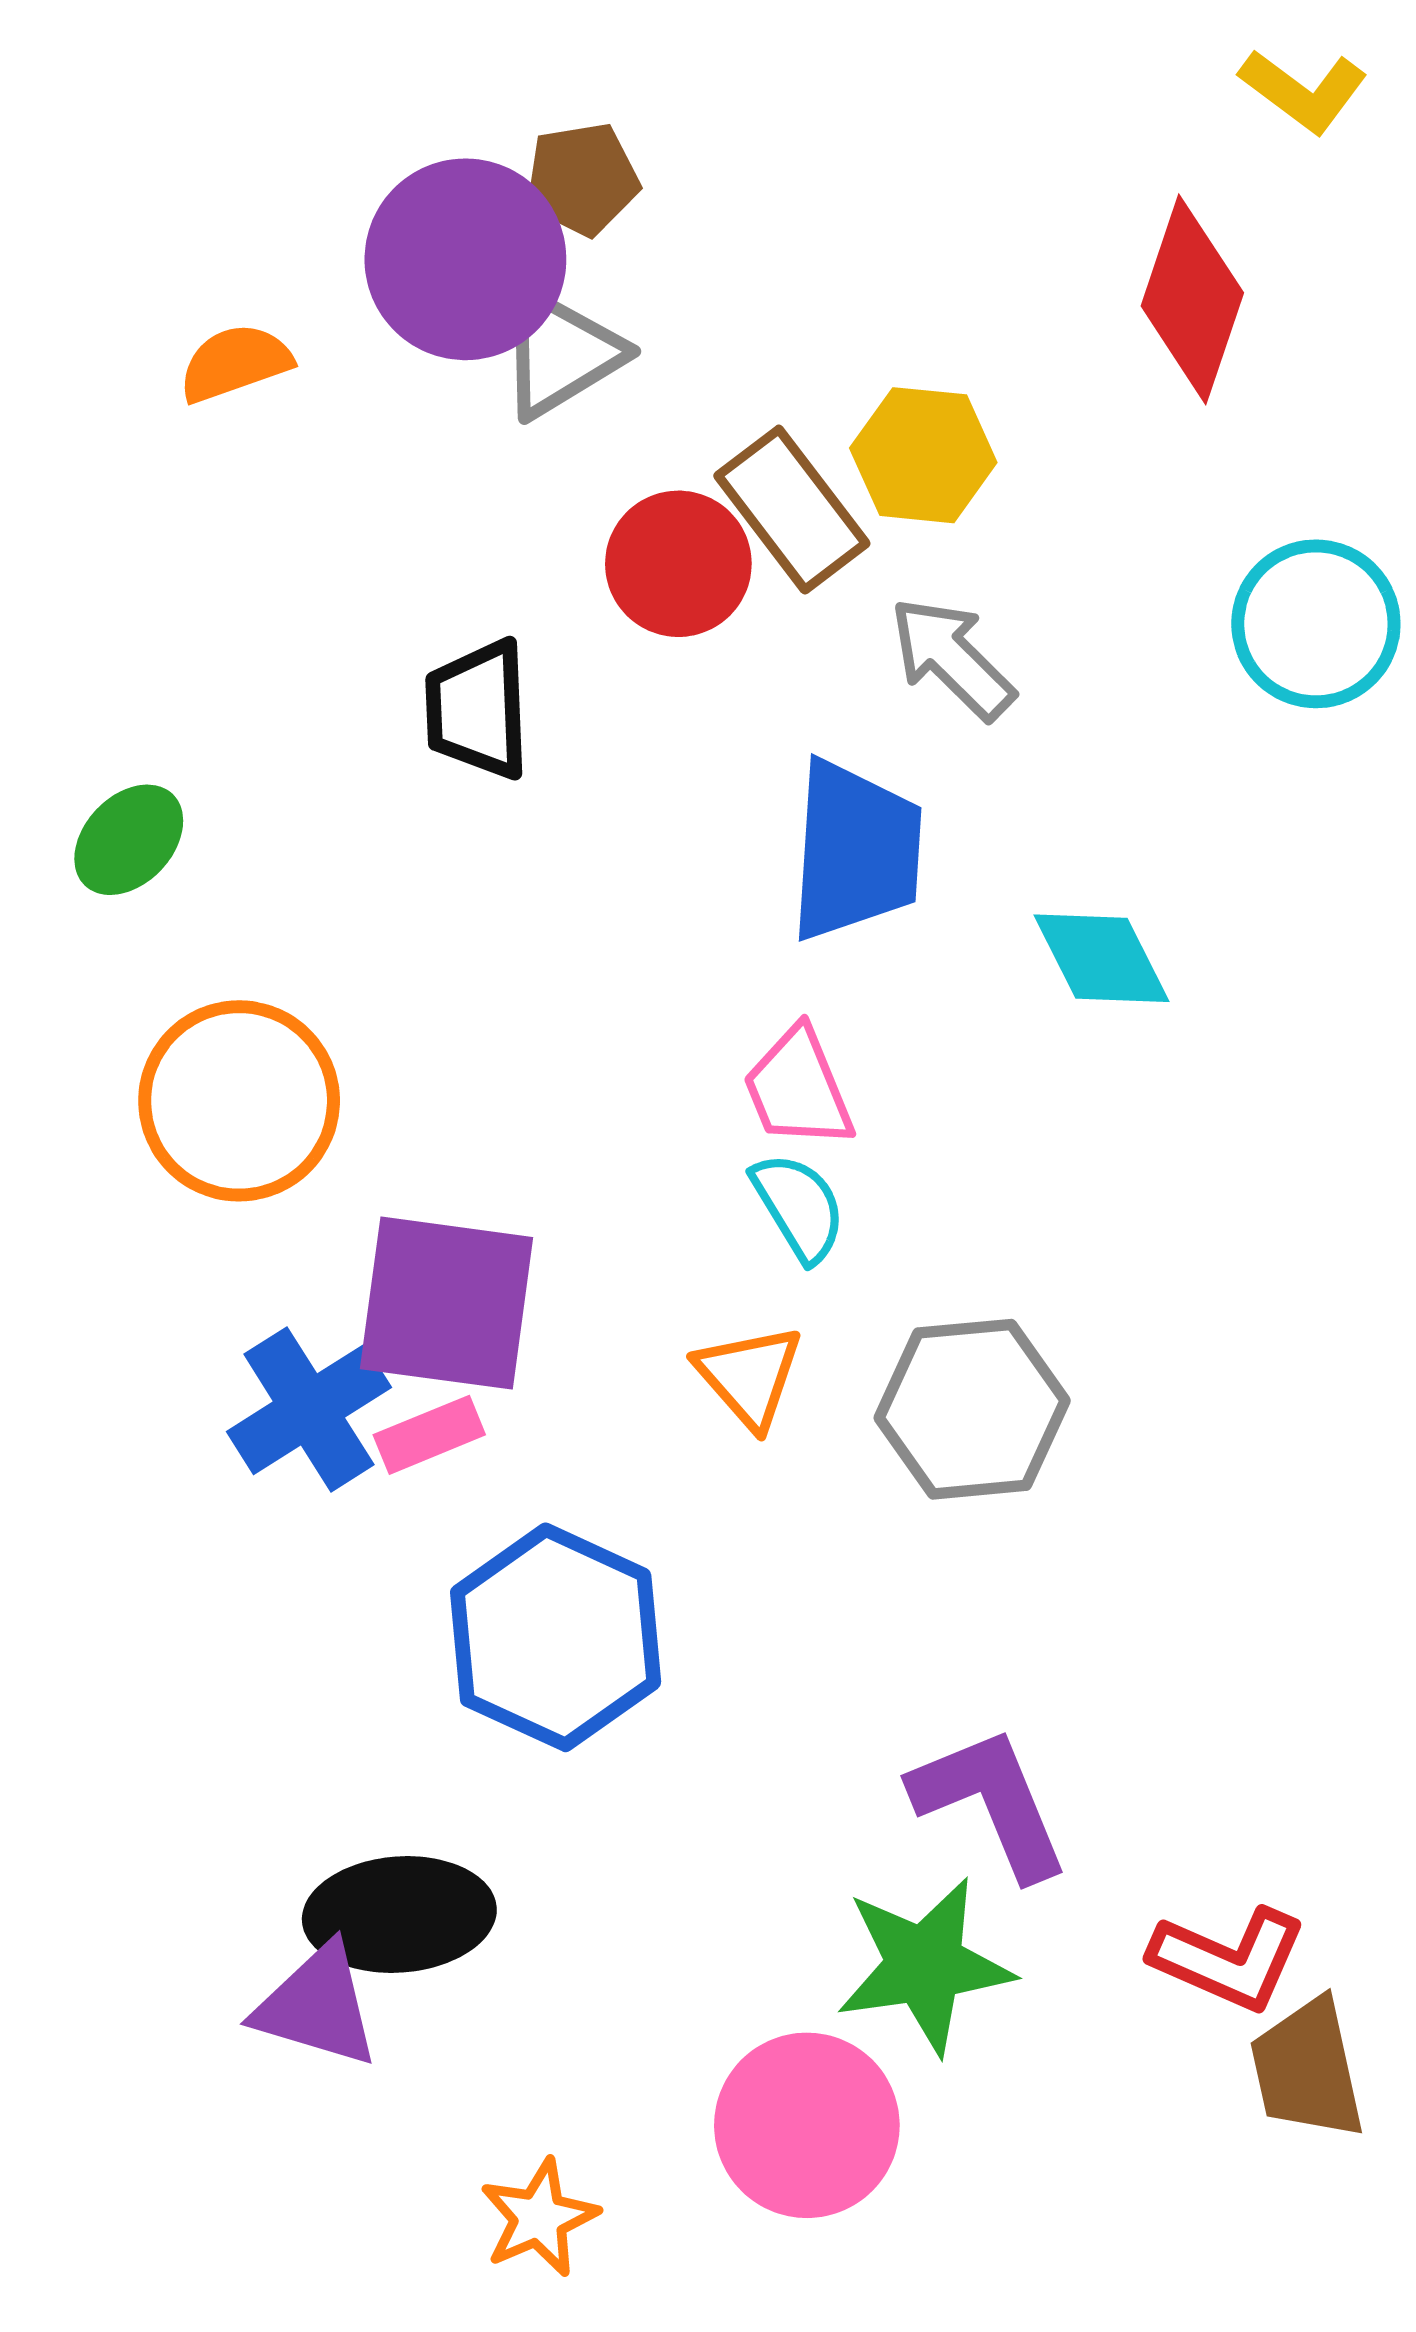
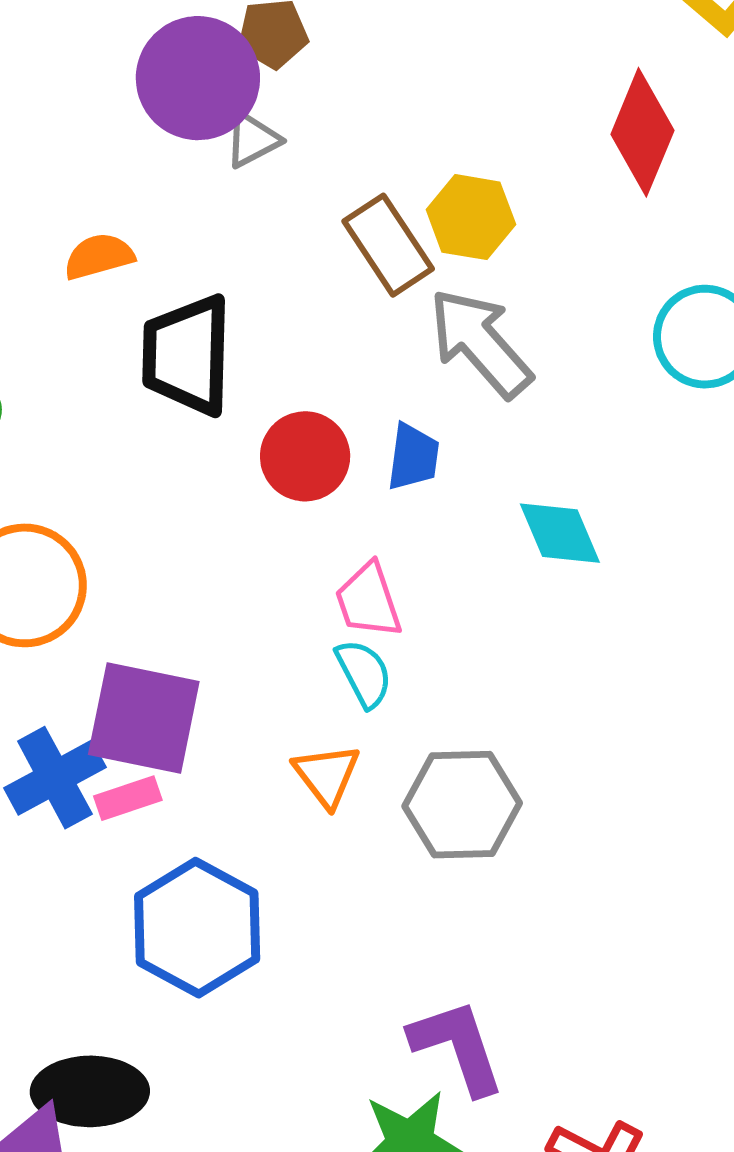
gray triangle: (560, 353) -> (252, 140), size x0.7
orange semicircle: (235, 363) -> (99, 256), moved
red circle: (678, 564) -> (305, 456), moved
gray arrow: (952, 658) -> (480, 343), size x1.4
black trapezoid: (478, 710) -> (187, 355), size x1.4
blue trapezoid: (855, 851) -> (413, 457), size x0.6

